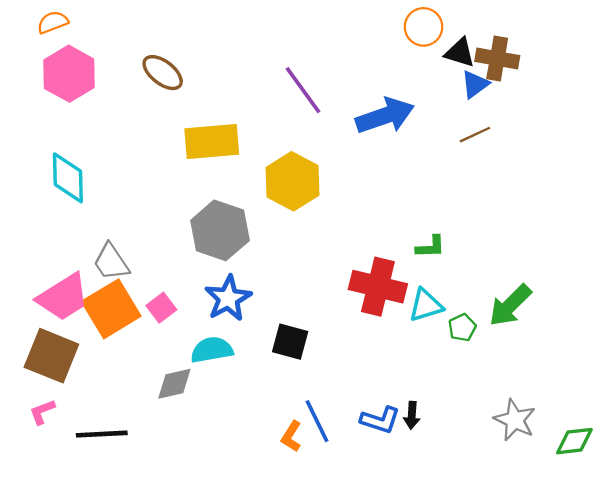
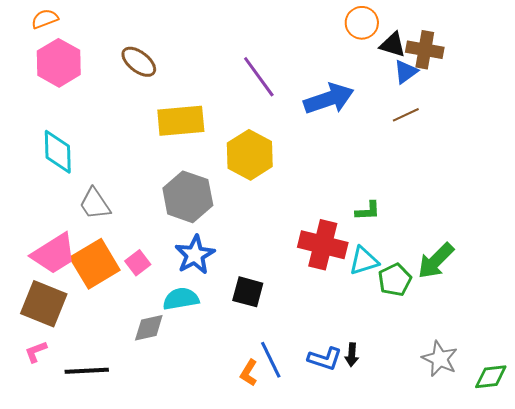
gray trapezoid: (111, 262) -> (95, 204), moved
green pentagon: (462, 328) -> (395, 280), size x1.4

